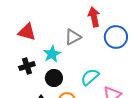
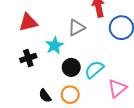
red triangle: (27, 32) -> (28, 22), turned -30
black circle: (54, 78) -> (71, 67), moved

